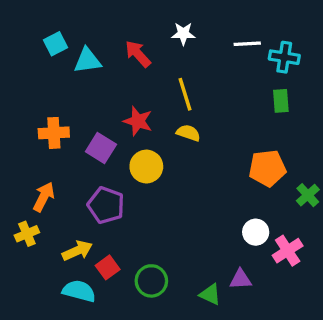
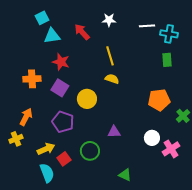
cyan square: (56, 44) -> (42, 18), moved
red star: (138, 121) -> (61, 62), moved
purple triangle: (241, 279) -> (114, 132), moved
green circle: (151, 281) -> (90, 151), moved
cyan semicircle: (79, 291) -> (47, 173), turned 54

